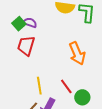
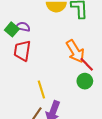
red line: (66, 86) -> (87, 64), moved
green circle: (82, 97) -> (85, 81), moved

